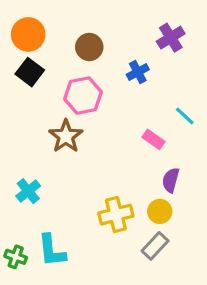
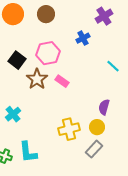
brown circle: (89, 47) -> (46, 14), moved
black square: (30, 72) -> (17, 60), moved
pink rectangle: (153, 139) -> (62, 81), moved

